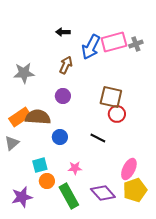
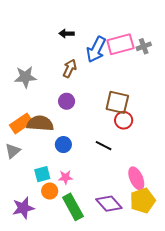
pink star: (75, 168) -> (66, 177), moved
pink ellipse: (129, 169) -> (136, 178), turned -50

